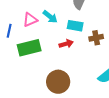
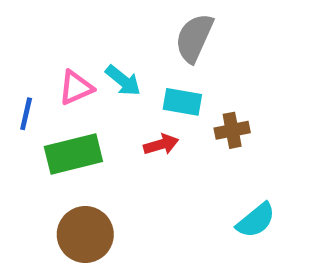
brown circle: (58, 82) -> (85, 235), moved

